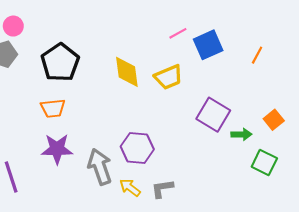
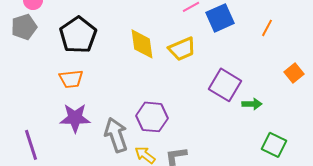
orange square: (274, 120) -> (294, 73), moved
green square: (264, 163) -> (274, 145), moved

